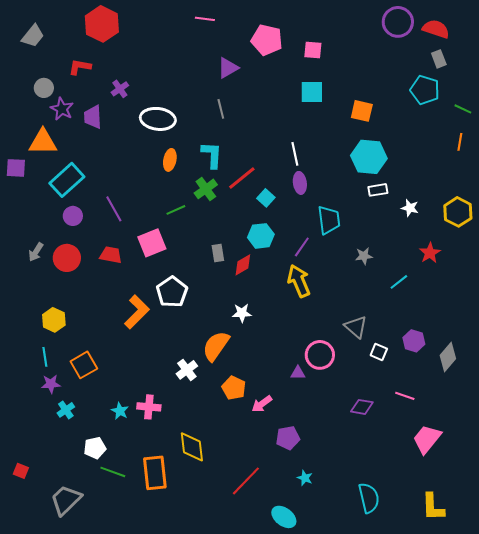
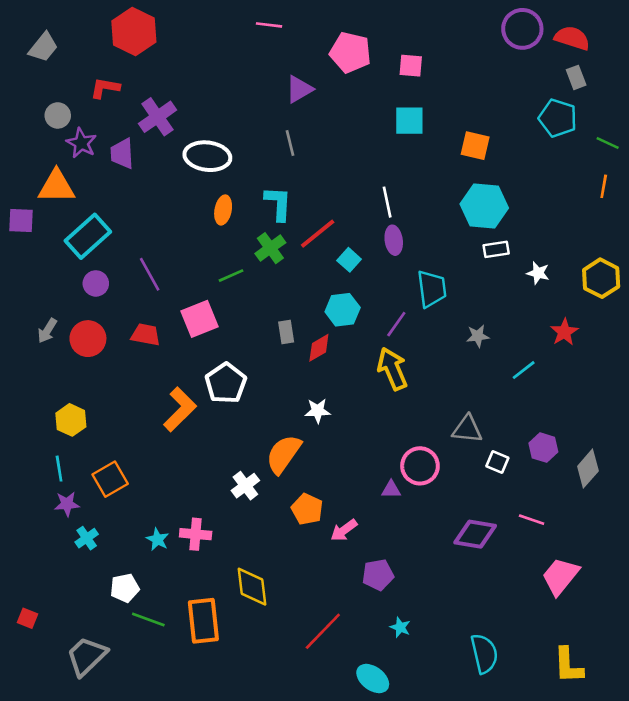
purple cross: (120, 89) -> (157, 117), size x1.6
gray triangle: (356, 327) -> (467, 429), turned -35
purple diamond: (362, 407) -> (475, 534), size x1.4

